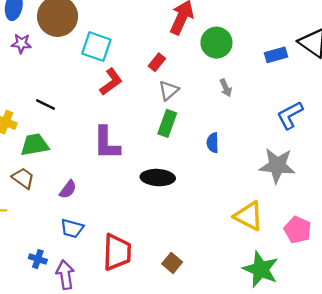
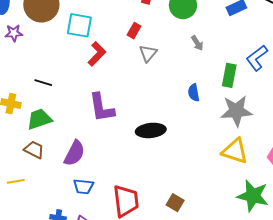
green rectangle: (167, 123) -> (229, 75), moved
gray star: (277, 166) -> (236, 111), moved
purple semicircle: (68, 189) -> (74, 153), size x1.5

